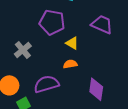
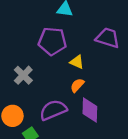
orange semicircle: (70, 64) -> (77, 85), turned -32
purple diamond: (96, 89) -> (90, 110), moved

